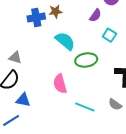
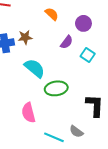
cyan square: (109, 35) -> (88, 55), moved
gray semicircle: (115, 104) -> (76, 131), moved

